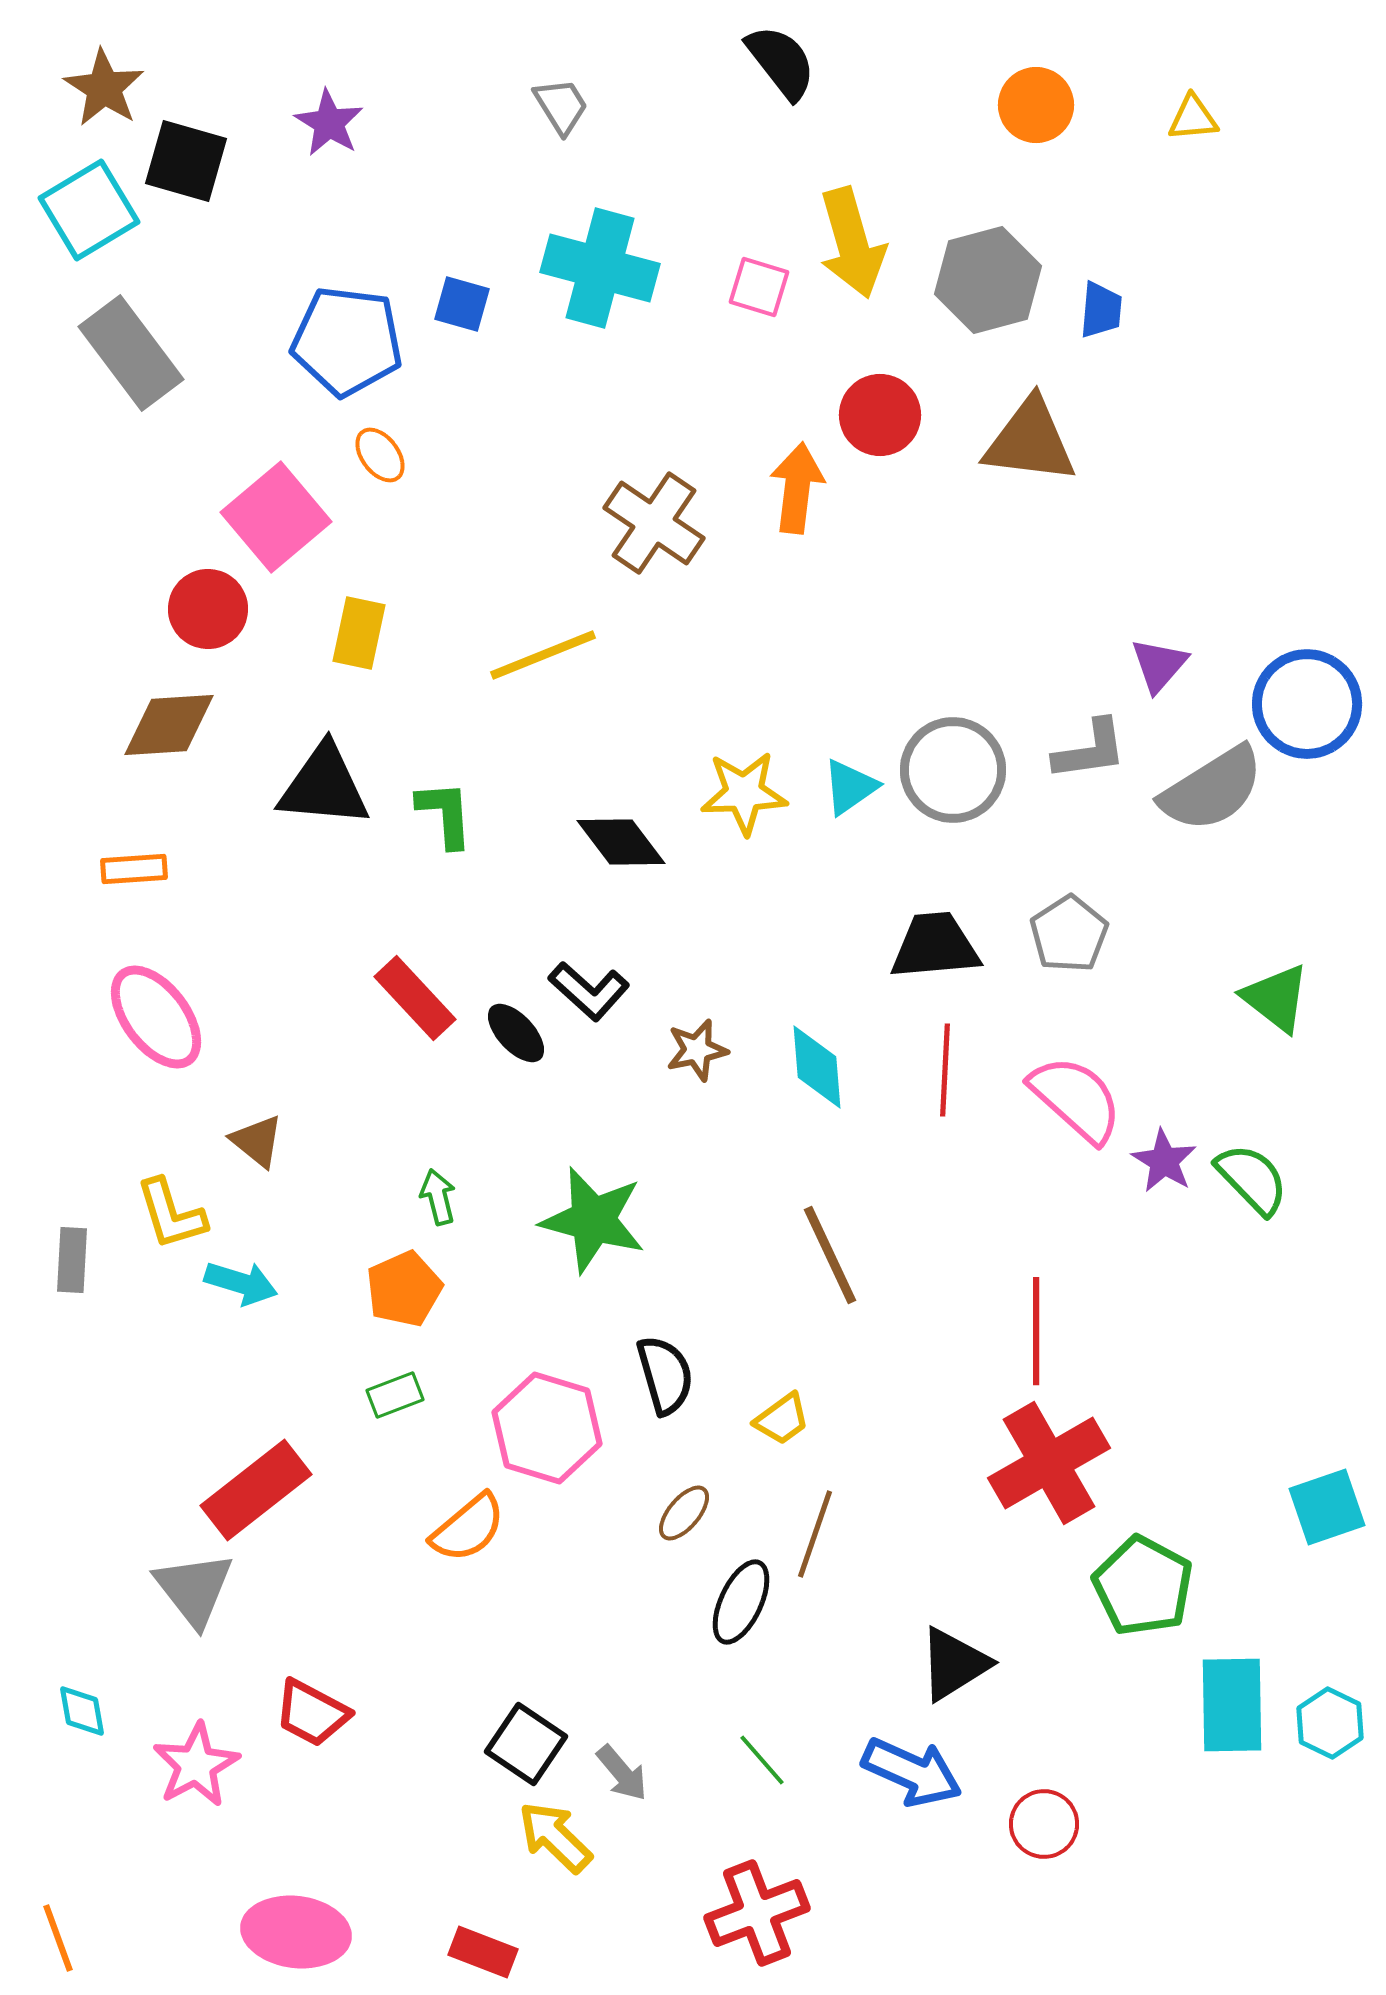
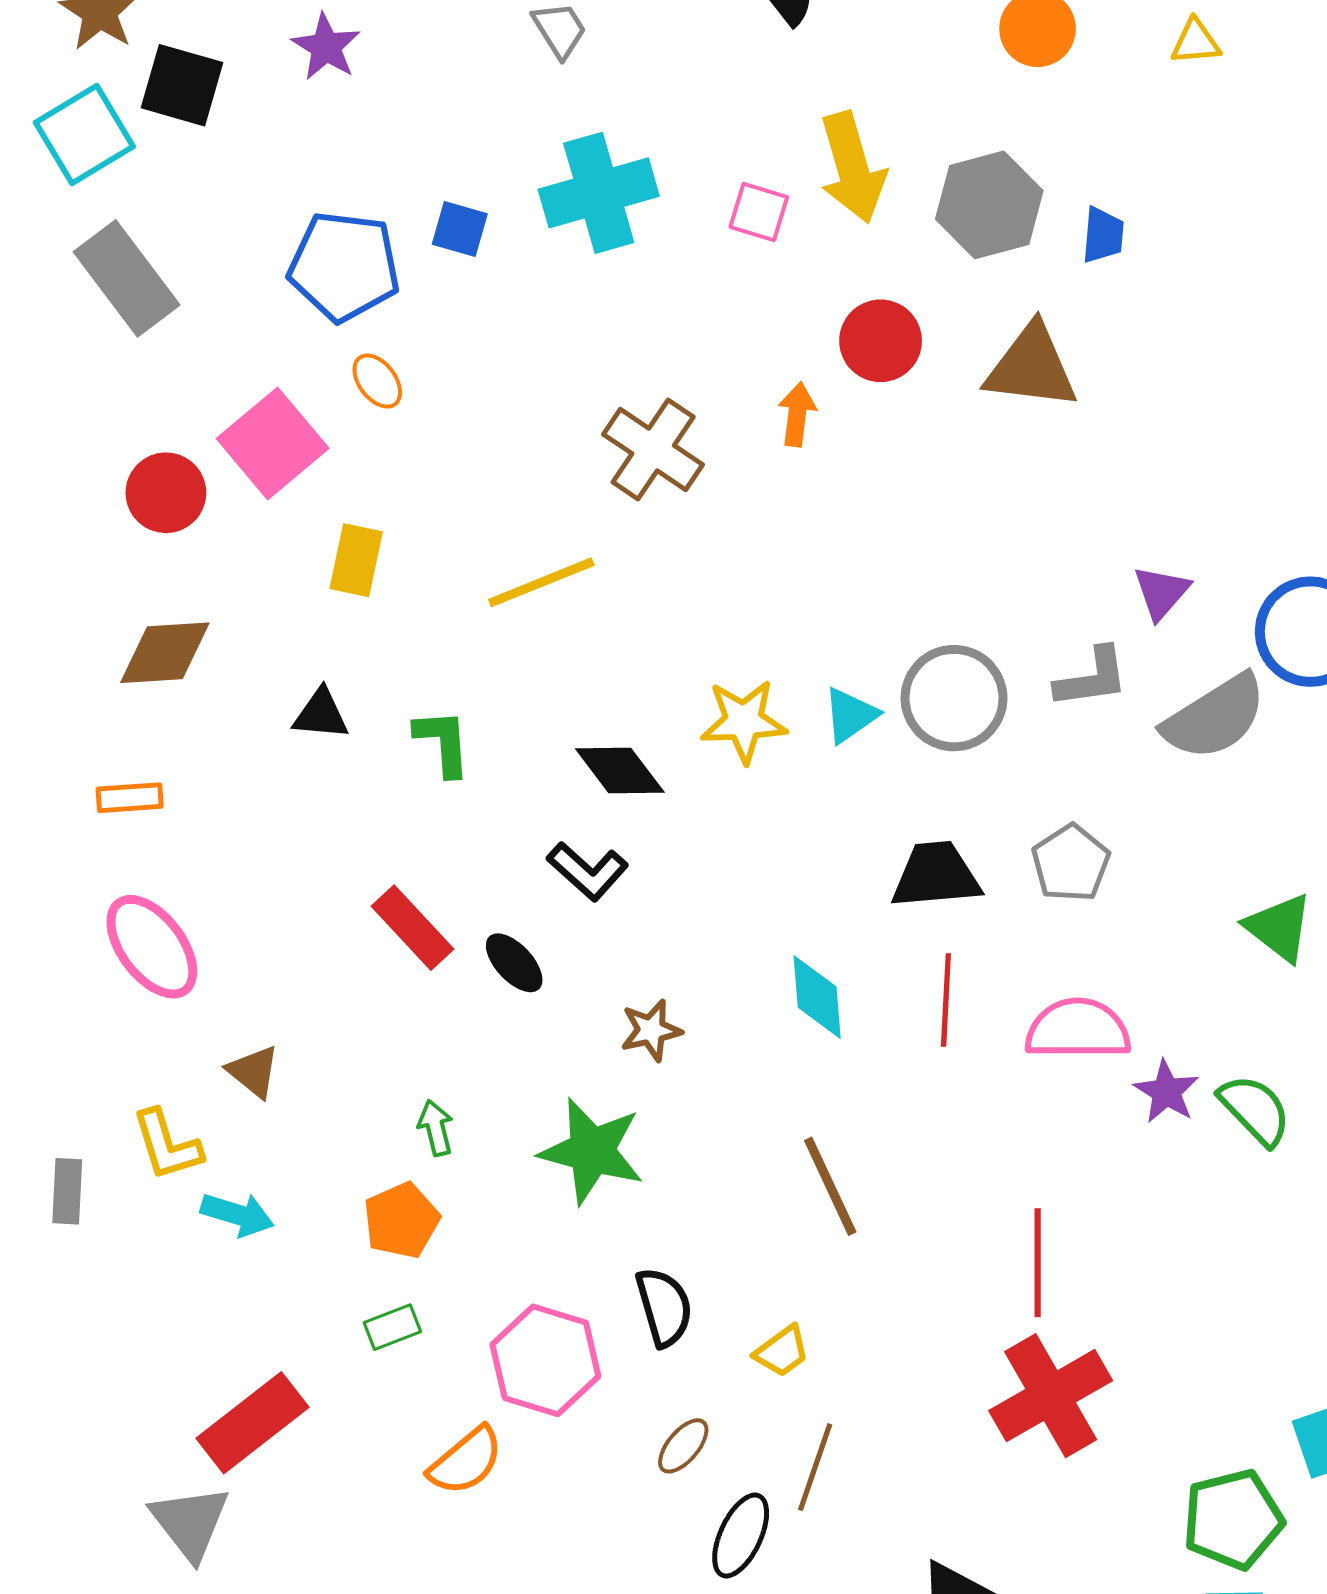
cyan cross: (600, 268) -> (599, 193), turned -31
orange arrow: (797, 488) -> (797, 414), size x0.7
red circle: (208, 609) -> (166, 493), moved
black triangle: (324, 786) -> (321, 714), size x0.6
black L-shape: (589, 991) -> (588, 871), moved
brown star: (697, 1050) -> (651, 1030), moved
pink semicircle: (1076, 1099) -> (1078, 1029), turned -42
green pentagon: (1143, 1586) -> (1233, 1519), moved, turned 30

